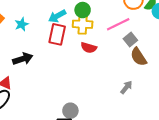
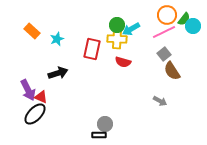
cyan arrow: (57, 16) -> (131, 29), moved
pink line: (118, 24) -> (164, 32), moved
gray arrow: (126, 87) -> (160, 101), turned 80

